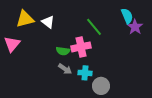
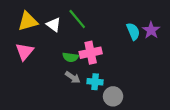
cyan semicircle: (127, 16) -> (133, 31), moved
green line: (94, 27) -> (77, 19), moved
pink triangle: (12, 44) -> (24, 52), moved

